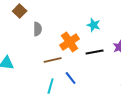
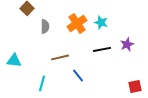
orange cross: (70, 42) -> (77, 23), moved
cyan line: (51, 86) -> (42, 83), moved

